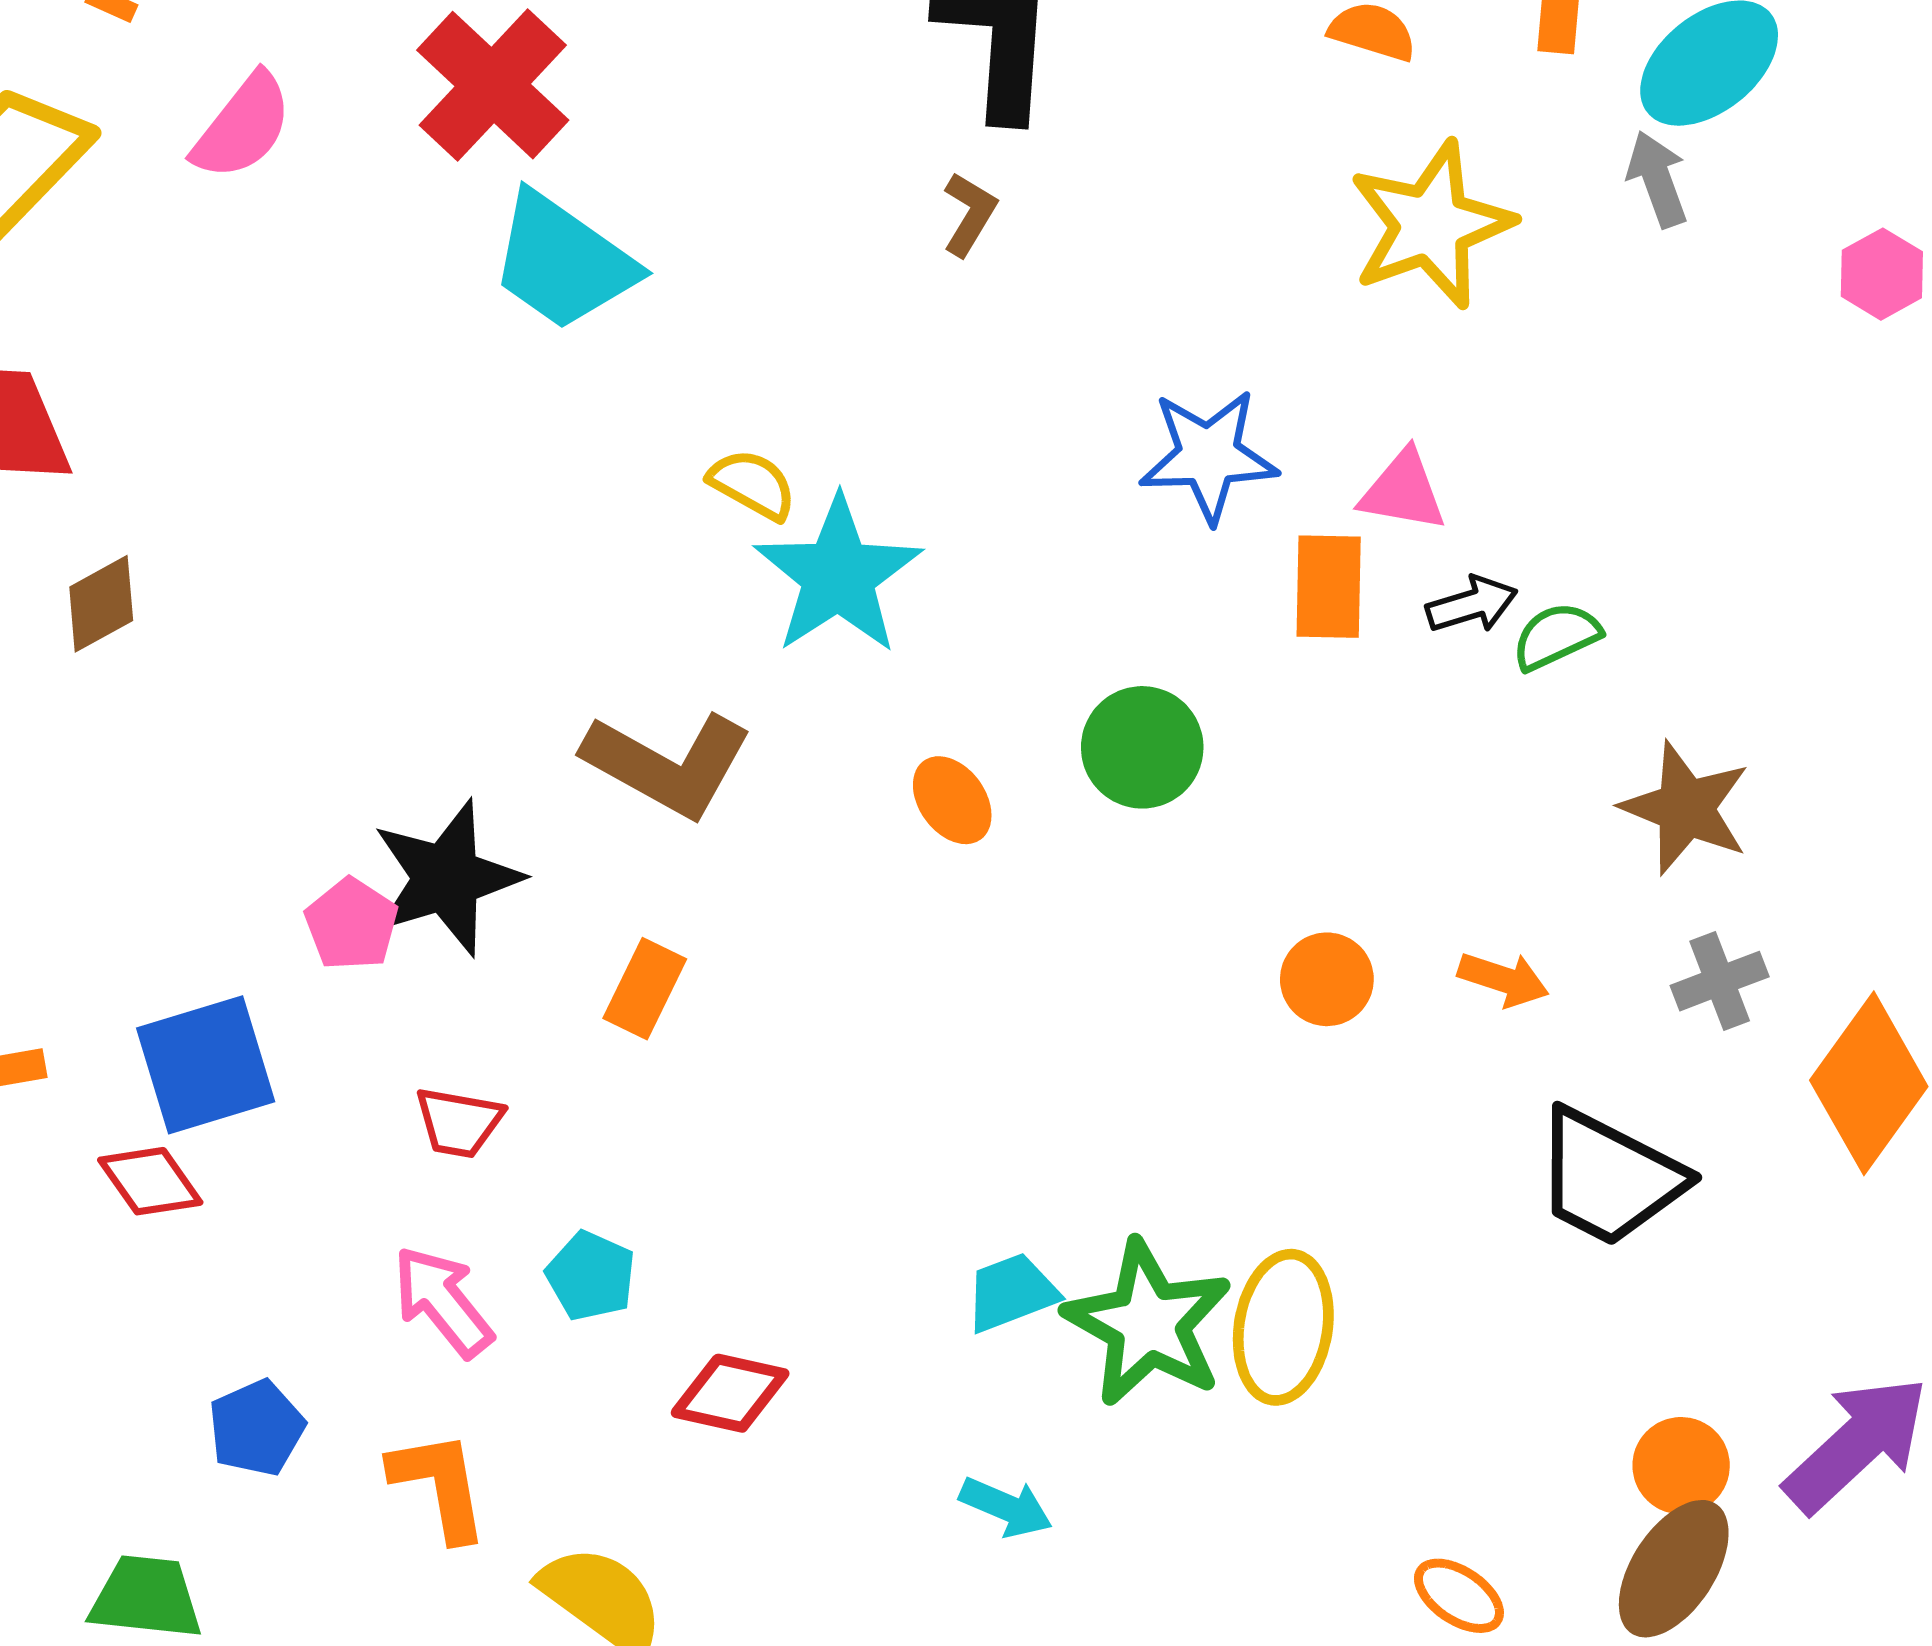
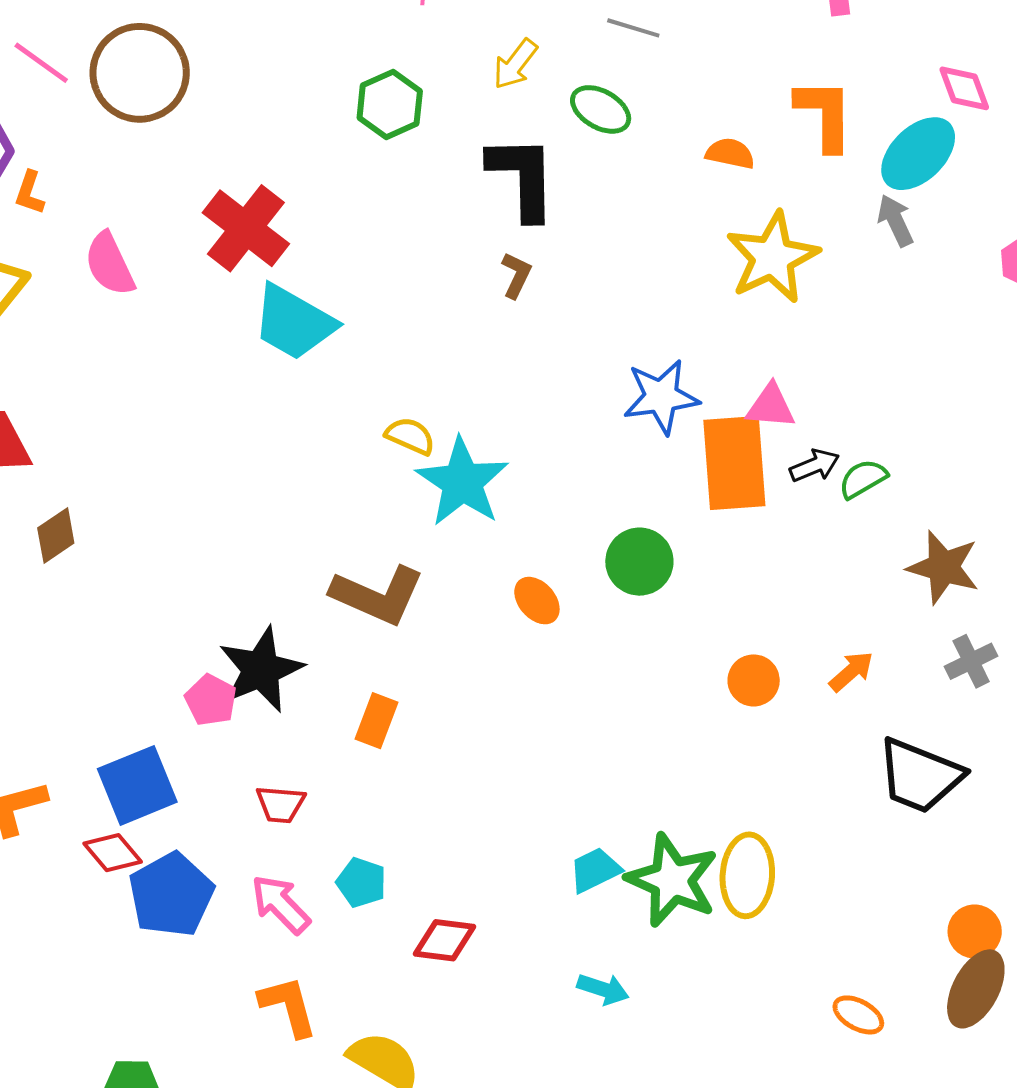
pink semicircle: (243, 127) -> (110, 264), turned 122
orange rectangle: (1329, 587) -> (734, 463), size x1.6
orange arrow: (1503, 979) -> (851, 671), turned -54
blue pentagon: (256, 1428) -> (171, 895), moved, size x1.6

